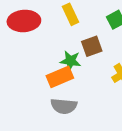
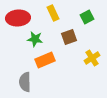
green star: (70, 61) -> (35, 39), moved
gray semicircle: (64, 106) -> (25, 82), moved, turned 84

